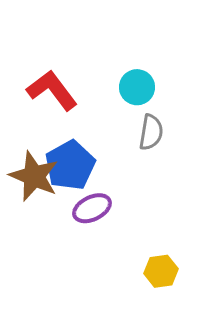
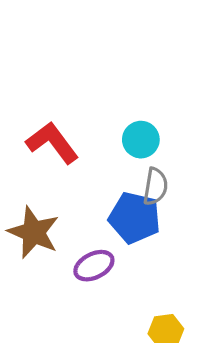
blue pentagon: (70, 165) -> (135, 218), moved, turned -30

